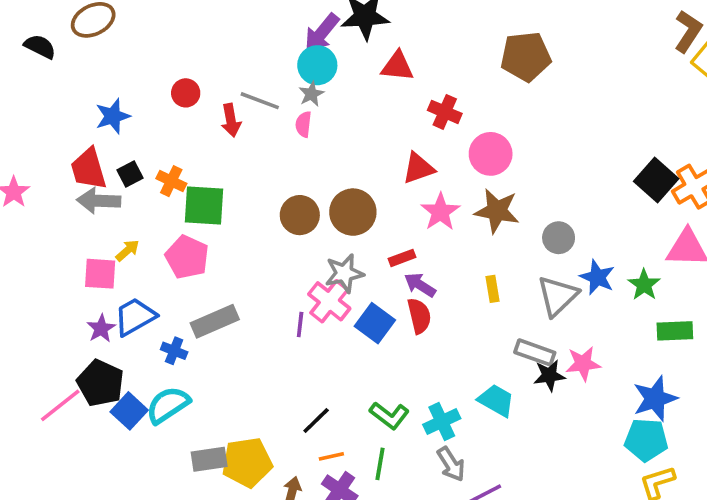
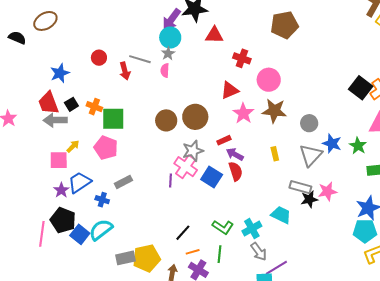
gray rectangle: (215, 321) -> (123, 182), size x0.7
pink line: (60, 405) -> (42, 234), turned -40

